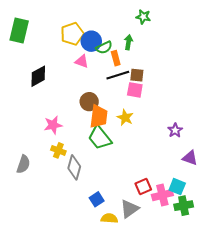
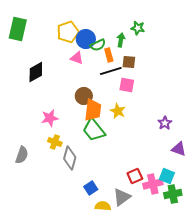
green star: (143, 17) -> (138, 28), moved
brown square: (137, 75) -> (129, 62), moved

